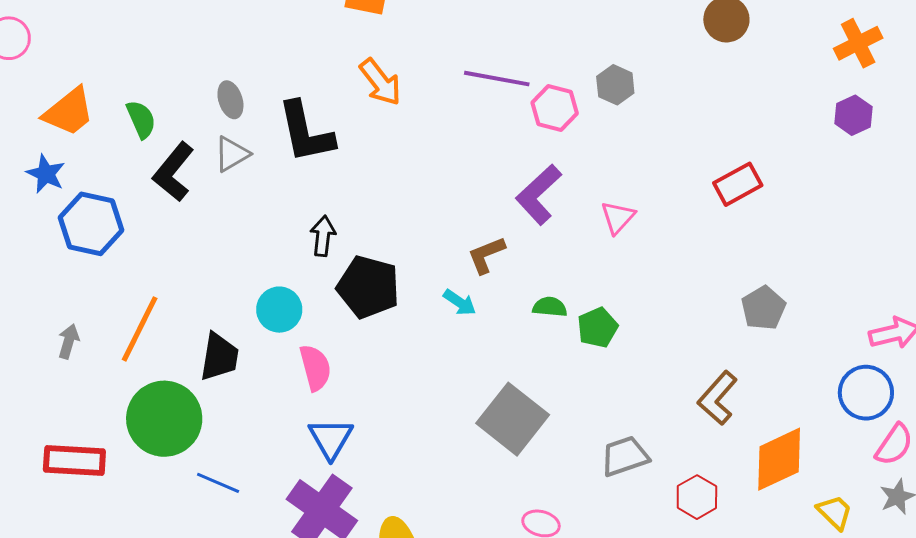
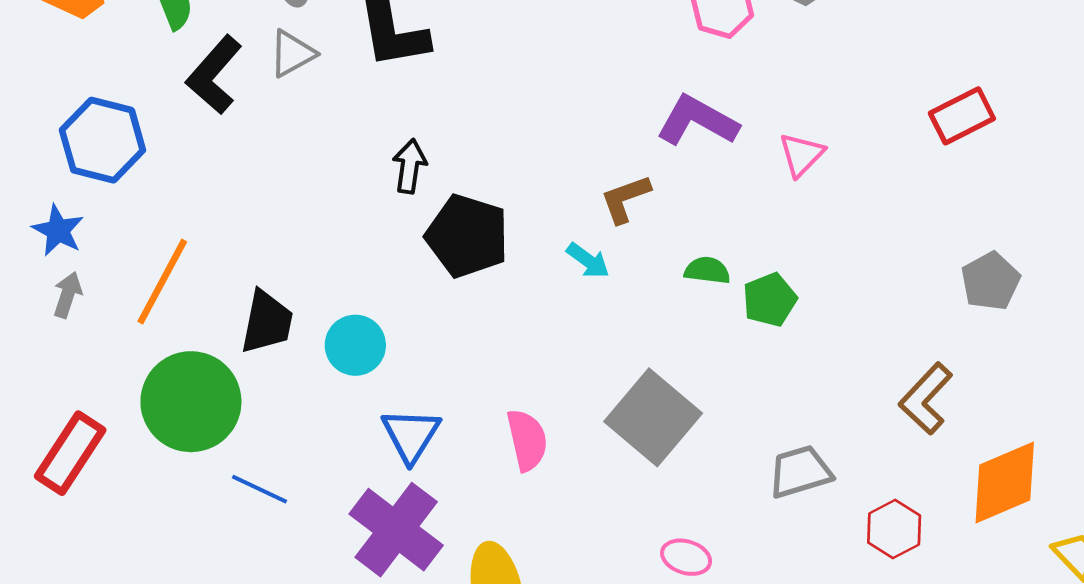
blue star: (46, 174) -> (58, 230), moved
purple L-shape: (539, 194) -> (697, 121), turned 70
cyan circle: (279, 310) -> (355, 345), moved
pink semicircle: (315, 368) -> (527, 440), moved
red rectangle: (74, 460) -> (70, 453), turned -62

